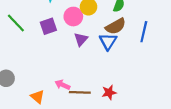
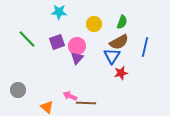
pink circle: (73, 17) -> (77, 46), moved
purple triangle: (81, 39) -> (77, 58), moved
red star: (109, 92) -> (121, 73), moved

